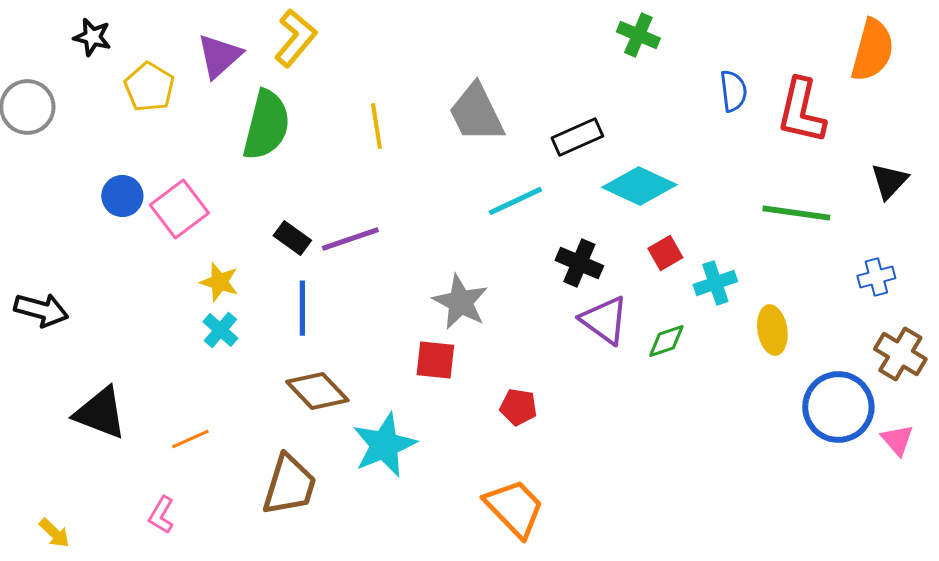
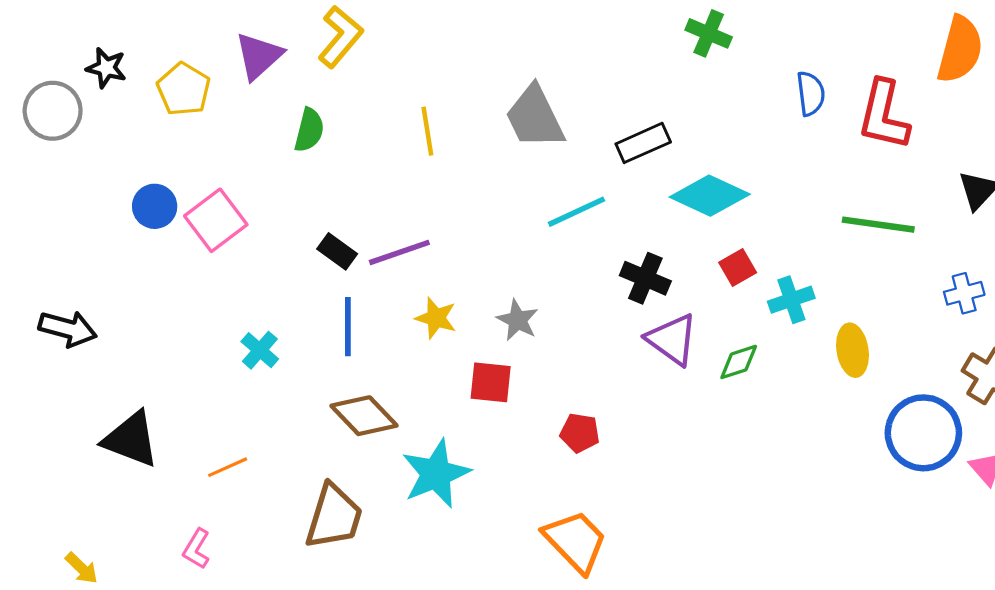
black star: (92, 37) -> (106, 68), moved
green semicircle: (266, 125) -> (309, 130), size x0.6
yellow star: (219, 282) -> (436, 318), moved
gray star: (460, 302) -> (518, 320), size x0.7

